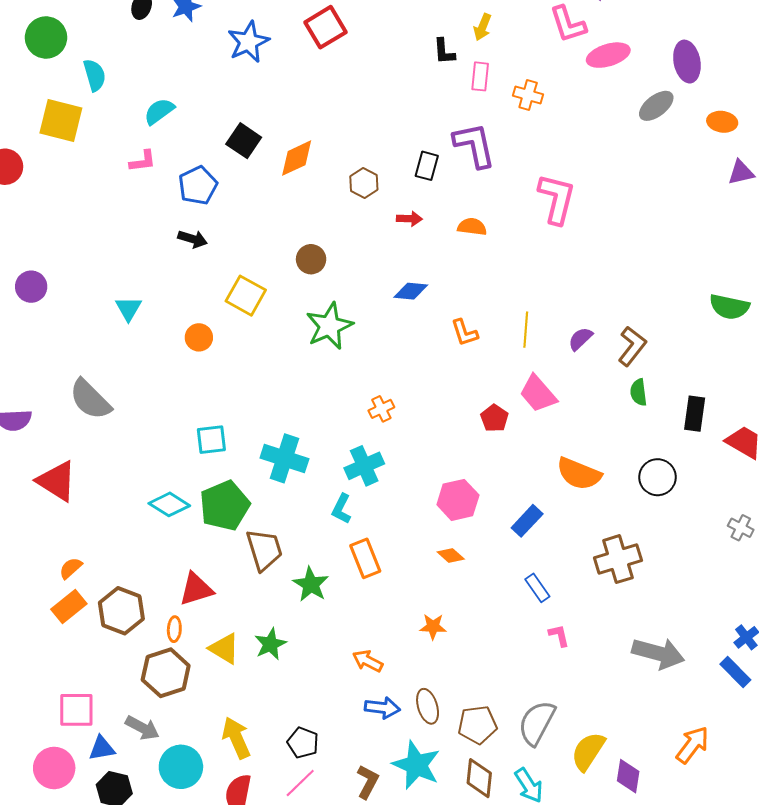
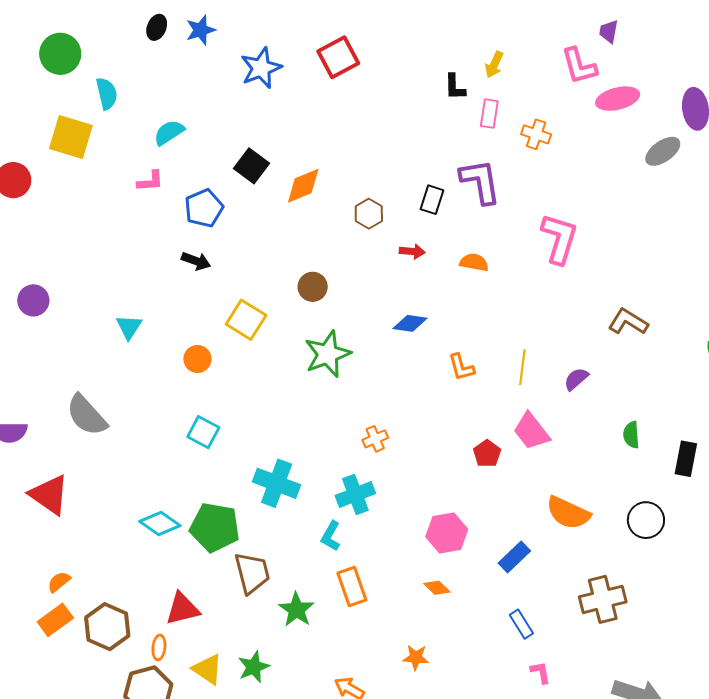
brown L-shape: (632, 346) -> (628, 322), moved, turned -99
cyan square: (211, 440) -> (203, 432), moved, turned 32
green pentagon: (225, 506) -> (215, 527), turned 30

